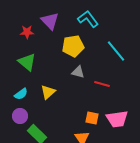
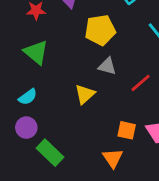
red line: (102, 84) -> (141, 83), turned -56
yellow triangle: (48, 92) -> (85, 94), moved

